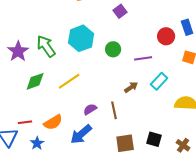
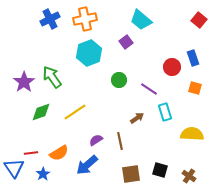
cyan hexagon: (81, 38) -> (89, 53), moved
purple line: (143, 58) -> (149, 89), turned 42
cyan rectangle: (159, 81) -> (165, 112), turned -60

